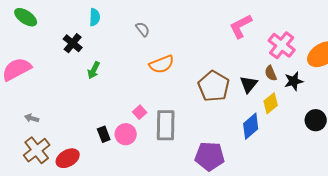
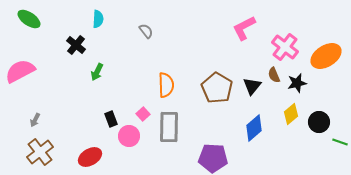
orange semicircle: (162, 64) -> (166, 85), moved, turned -70
yellow diamond: (271, 103) -> (291, 114), moved
gray arrow: (32, 118) -> (35, 120), turned -80
black rectangle: (104, 134) -> (111, 119), moved
red ellipse: (68, 158) -> (90, 157), moved

